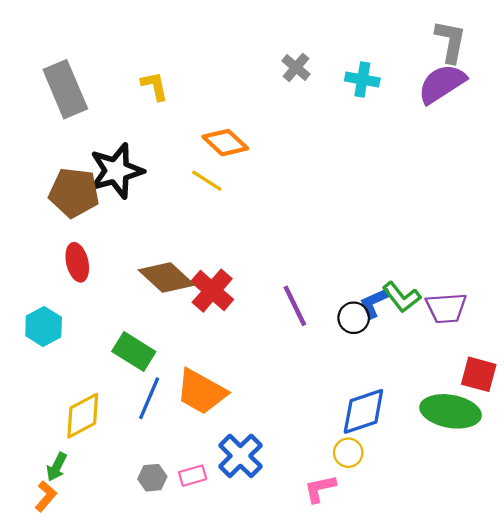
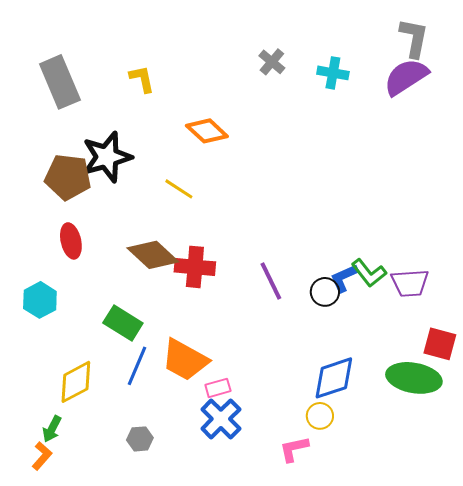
yellow line: (207, 181) -> (179, 189), moved
red cross: (212, 291) -> (195, 267), turned -36
pink rectangle: (193, 476) -> (218, 388), moved

